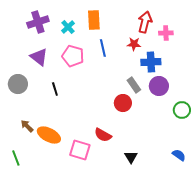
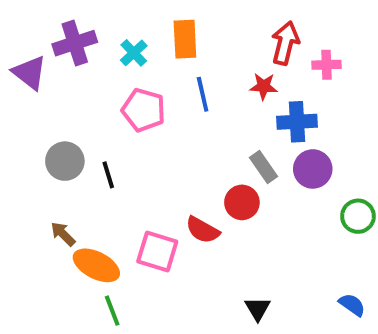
purple triangle: (39, 57) -> (29, 73), moved
gray circle: (18, 84) -> (65, 161), moved
brown arrow: (27, 126) -> (63, 234), moved
red semicircle: (103, 135) -> (203, 230), moved
pink square: (80, 150) -> (157, 252), moved
green line: (16, 158) -> (112, 311), moved

